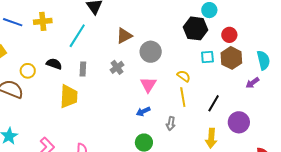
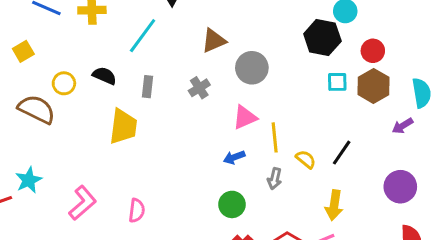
yellow semicircle: (184, 76) -> (306, 159), moved
pink triangle: (148, 85) -> (245, 117), turned 30
yellow line: (183, 97) -> (275, 137), moved
purple circle: (239, 122) -> (400, 187), moved

